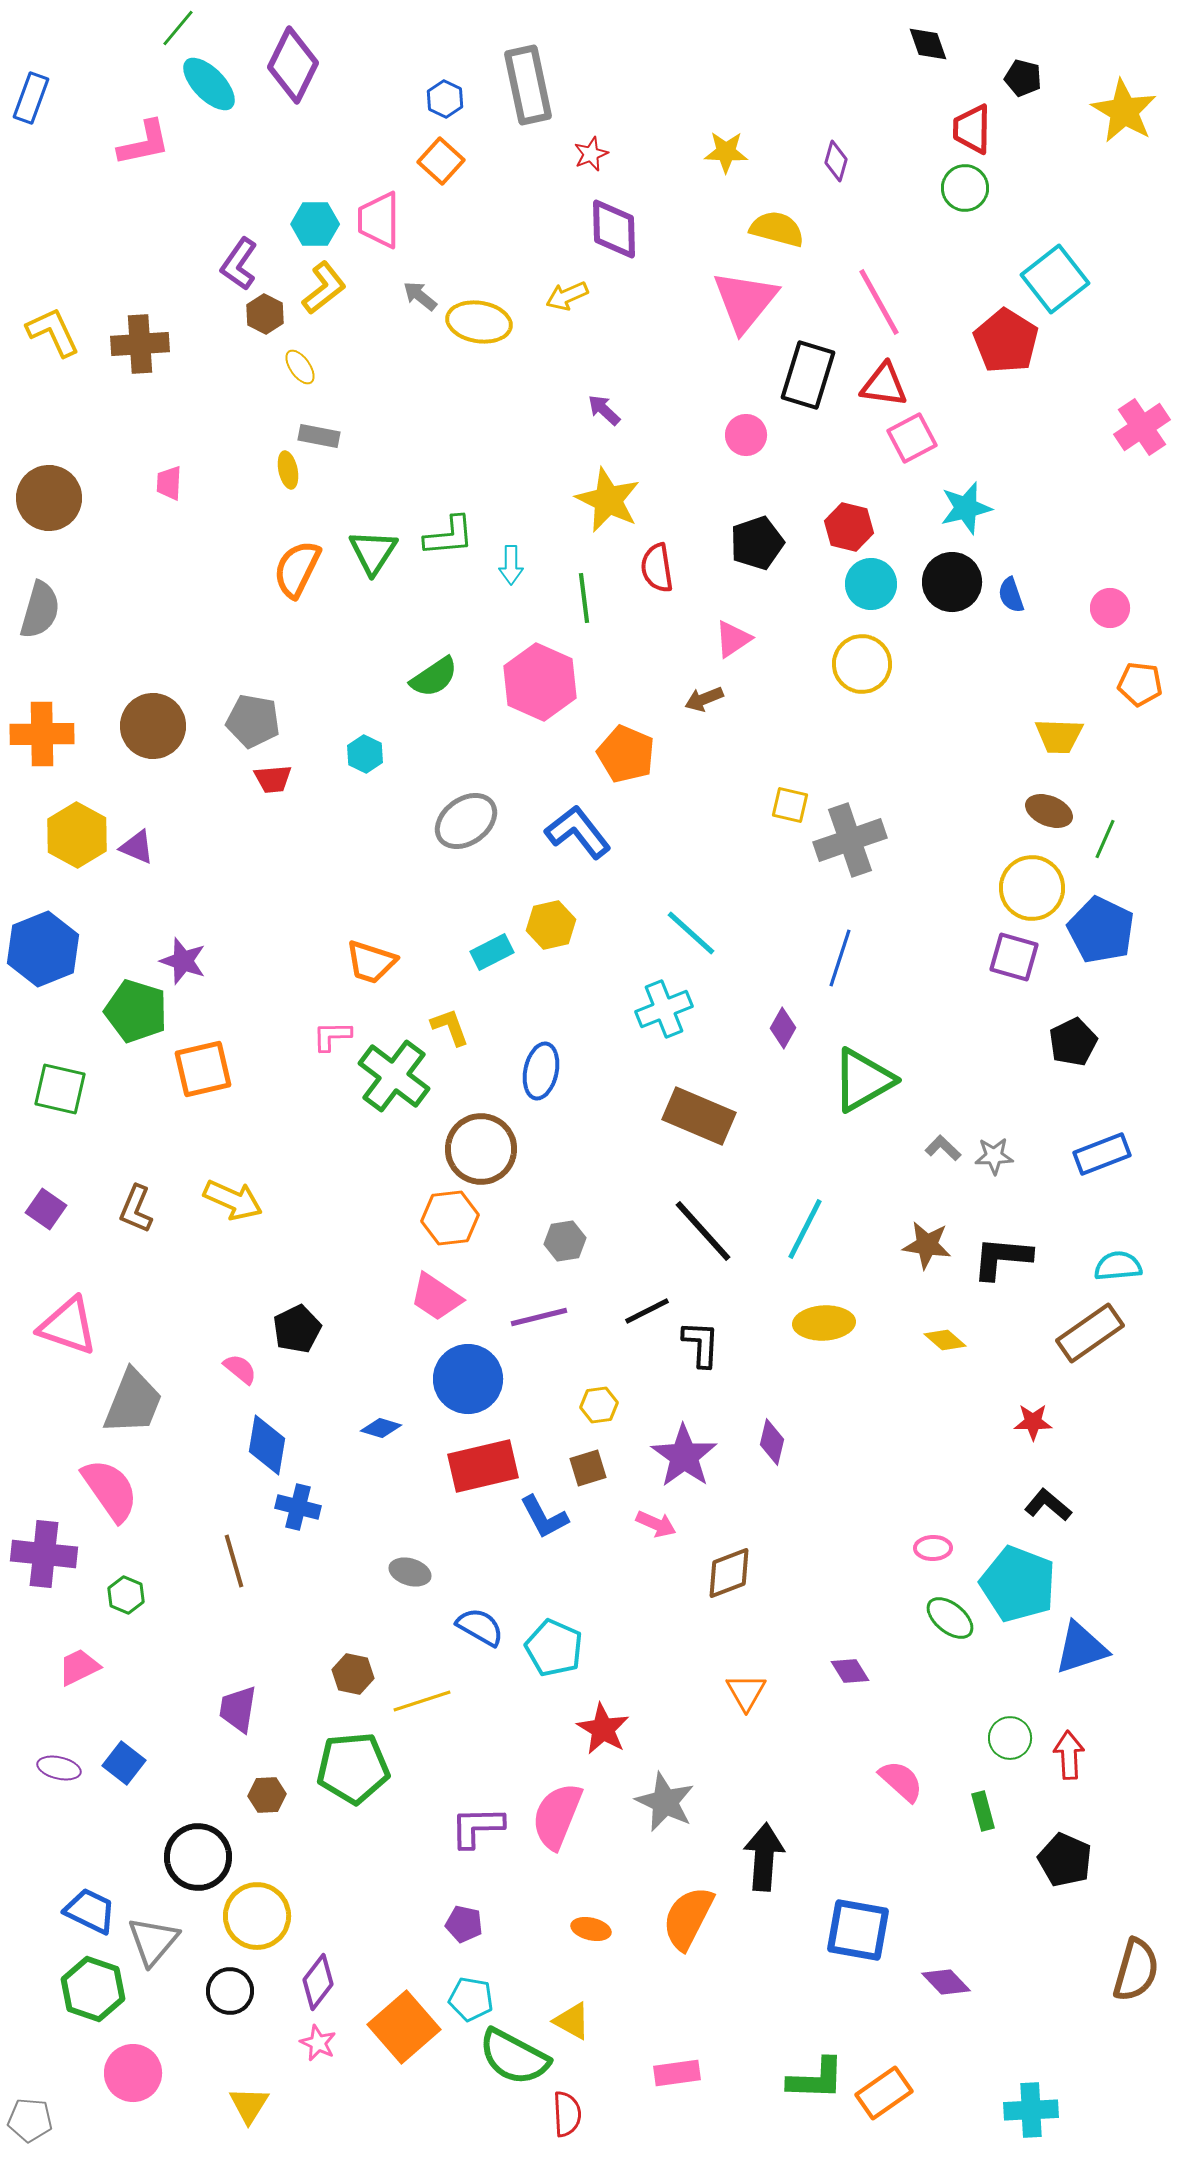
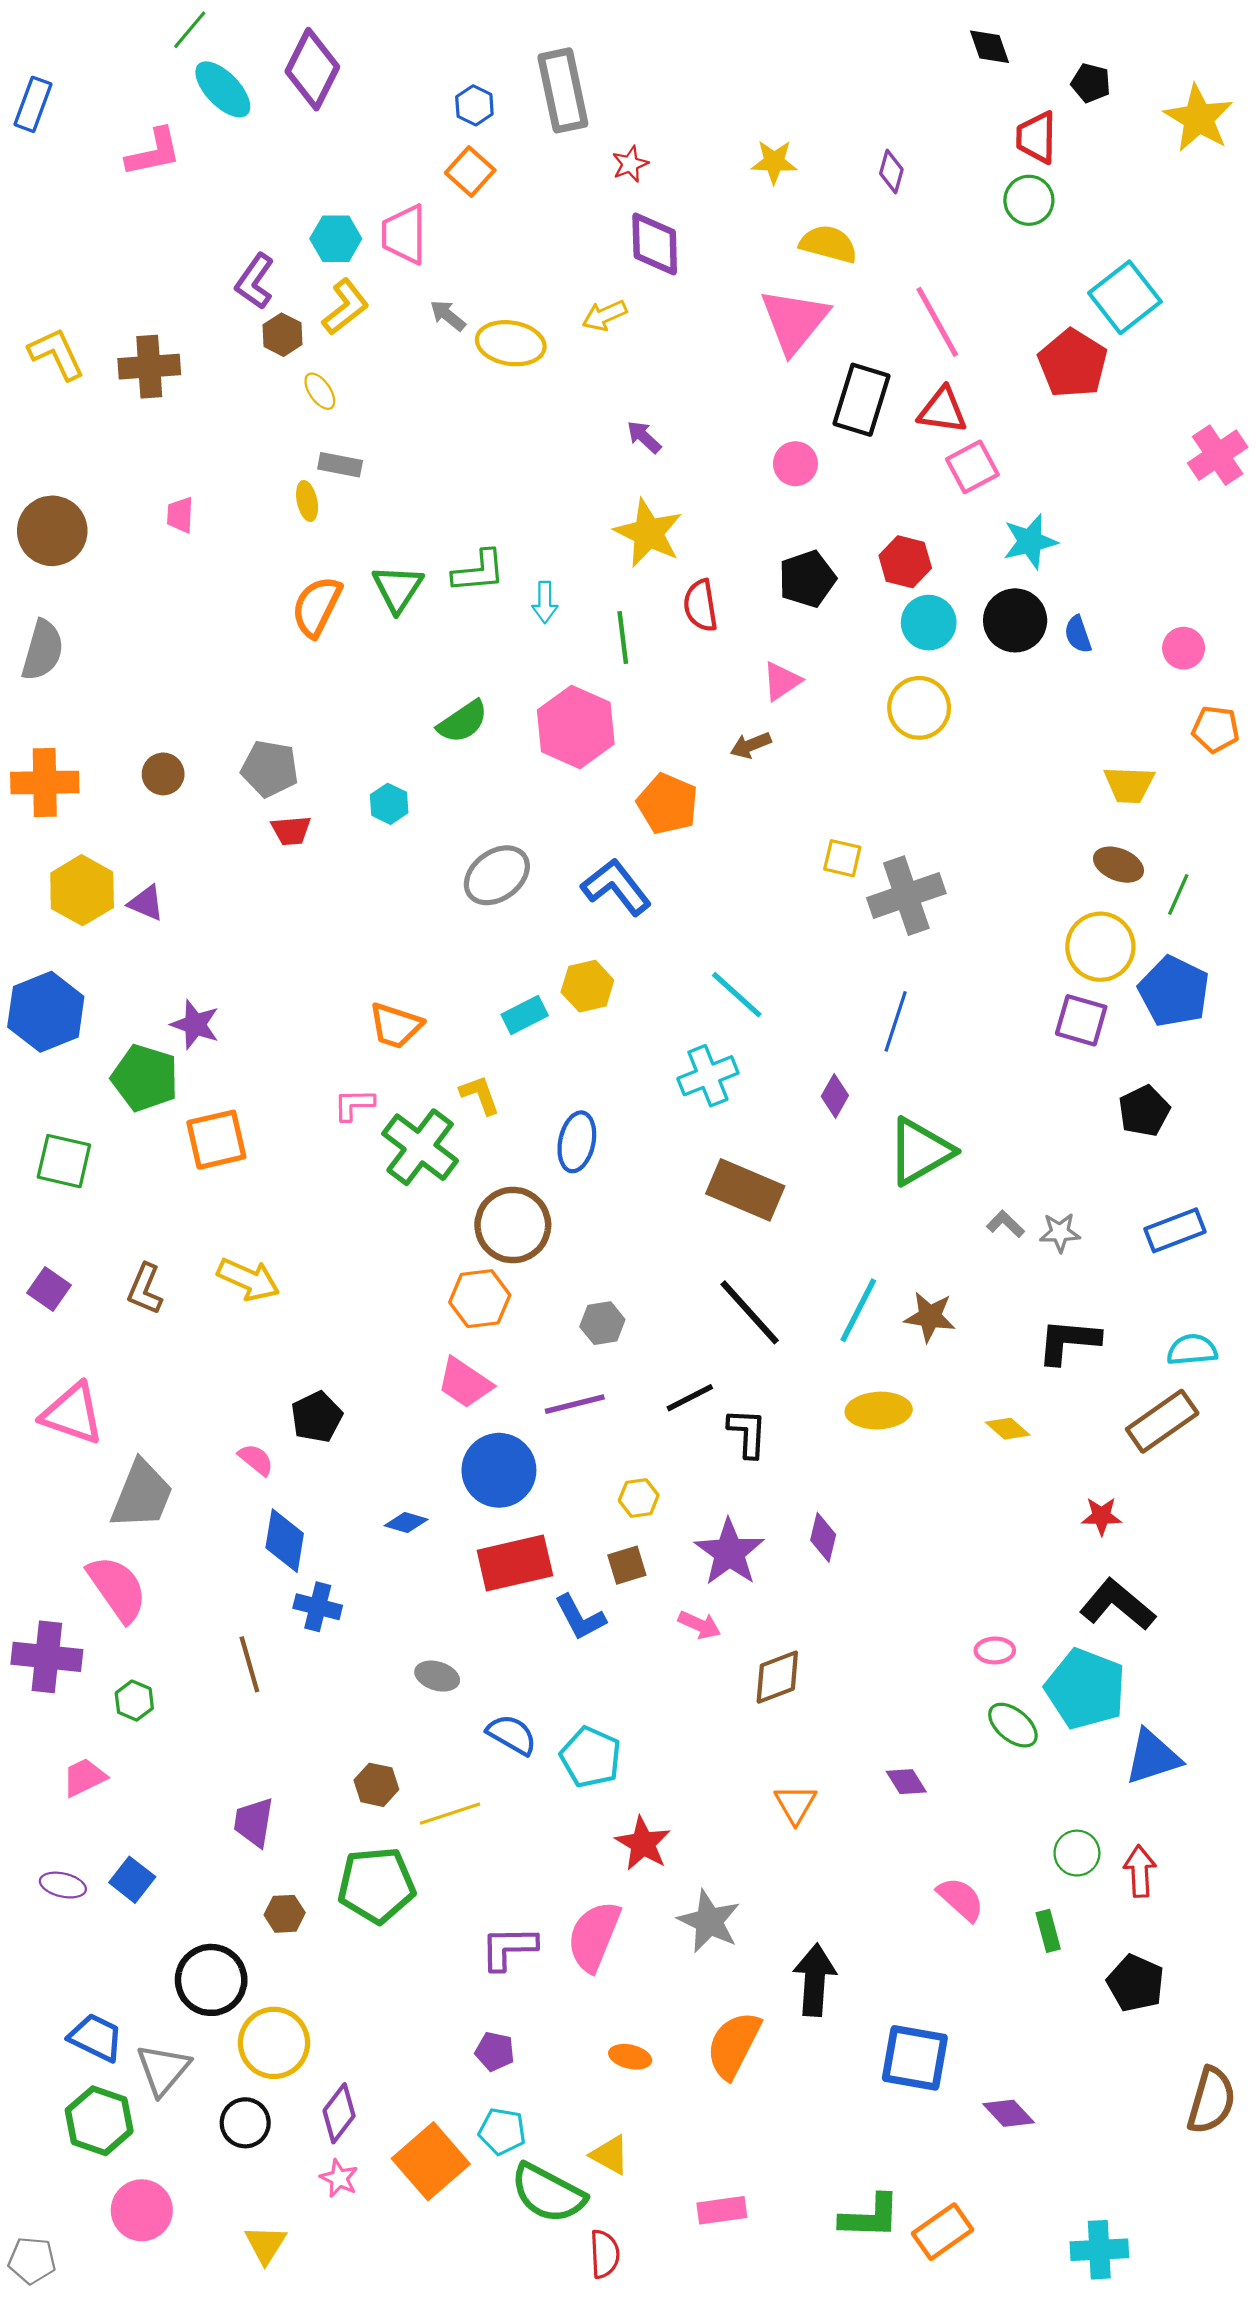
brown circle: (153, 726) -> (163, 774), size x0.6
brown star: (927, 1245) -> (930, 1317), moved
black L-shape: (1048, 1505) -> (1117, 1605), size x1.5

